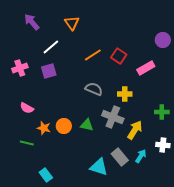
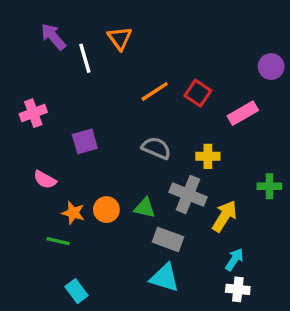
white line: (51, 47) -> (85, 58), moved, turned -66
purple square: (49, 71) -> (85, 141), moved
green line: (27, 143) -> (58, 241), moved
white cross: (163, 145) -> (238, 289), moved
gray rectangle: (120, 157) -> (168, 239), moved, turned -30

